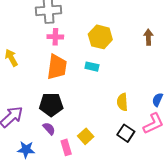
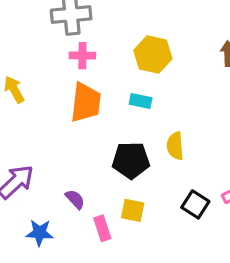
yellow semicircle: (122, 102) -> (175, 146), moved
black pentagon: (51, 105) -> (131, 160), moved
yellow square: (86, 136) -> (133, 210), turned -35

